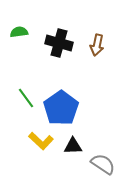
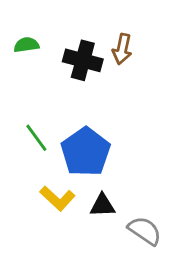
brown arrow: (97, 45) -> (122, 49), moved

